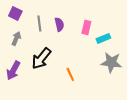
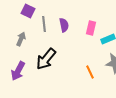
purple square: (15, 13) -> (28, 11), moved
orange line: (70, 74) -> (90, 72), moved

